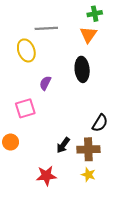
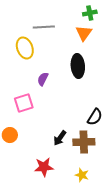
yellow star: (88, 175) -> (82, 175), moved

